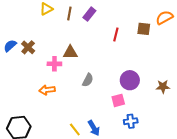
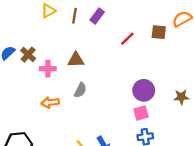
red line: (116, 35) -> (127, 39), turned 32
pink cross: (54, 64) -> (48, 69), moved
gray semicircle: (88, 80) -> (80, 90), moved
pink square: (118, 100) -> (141, 113), moved

